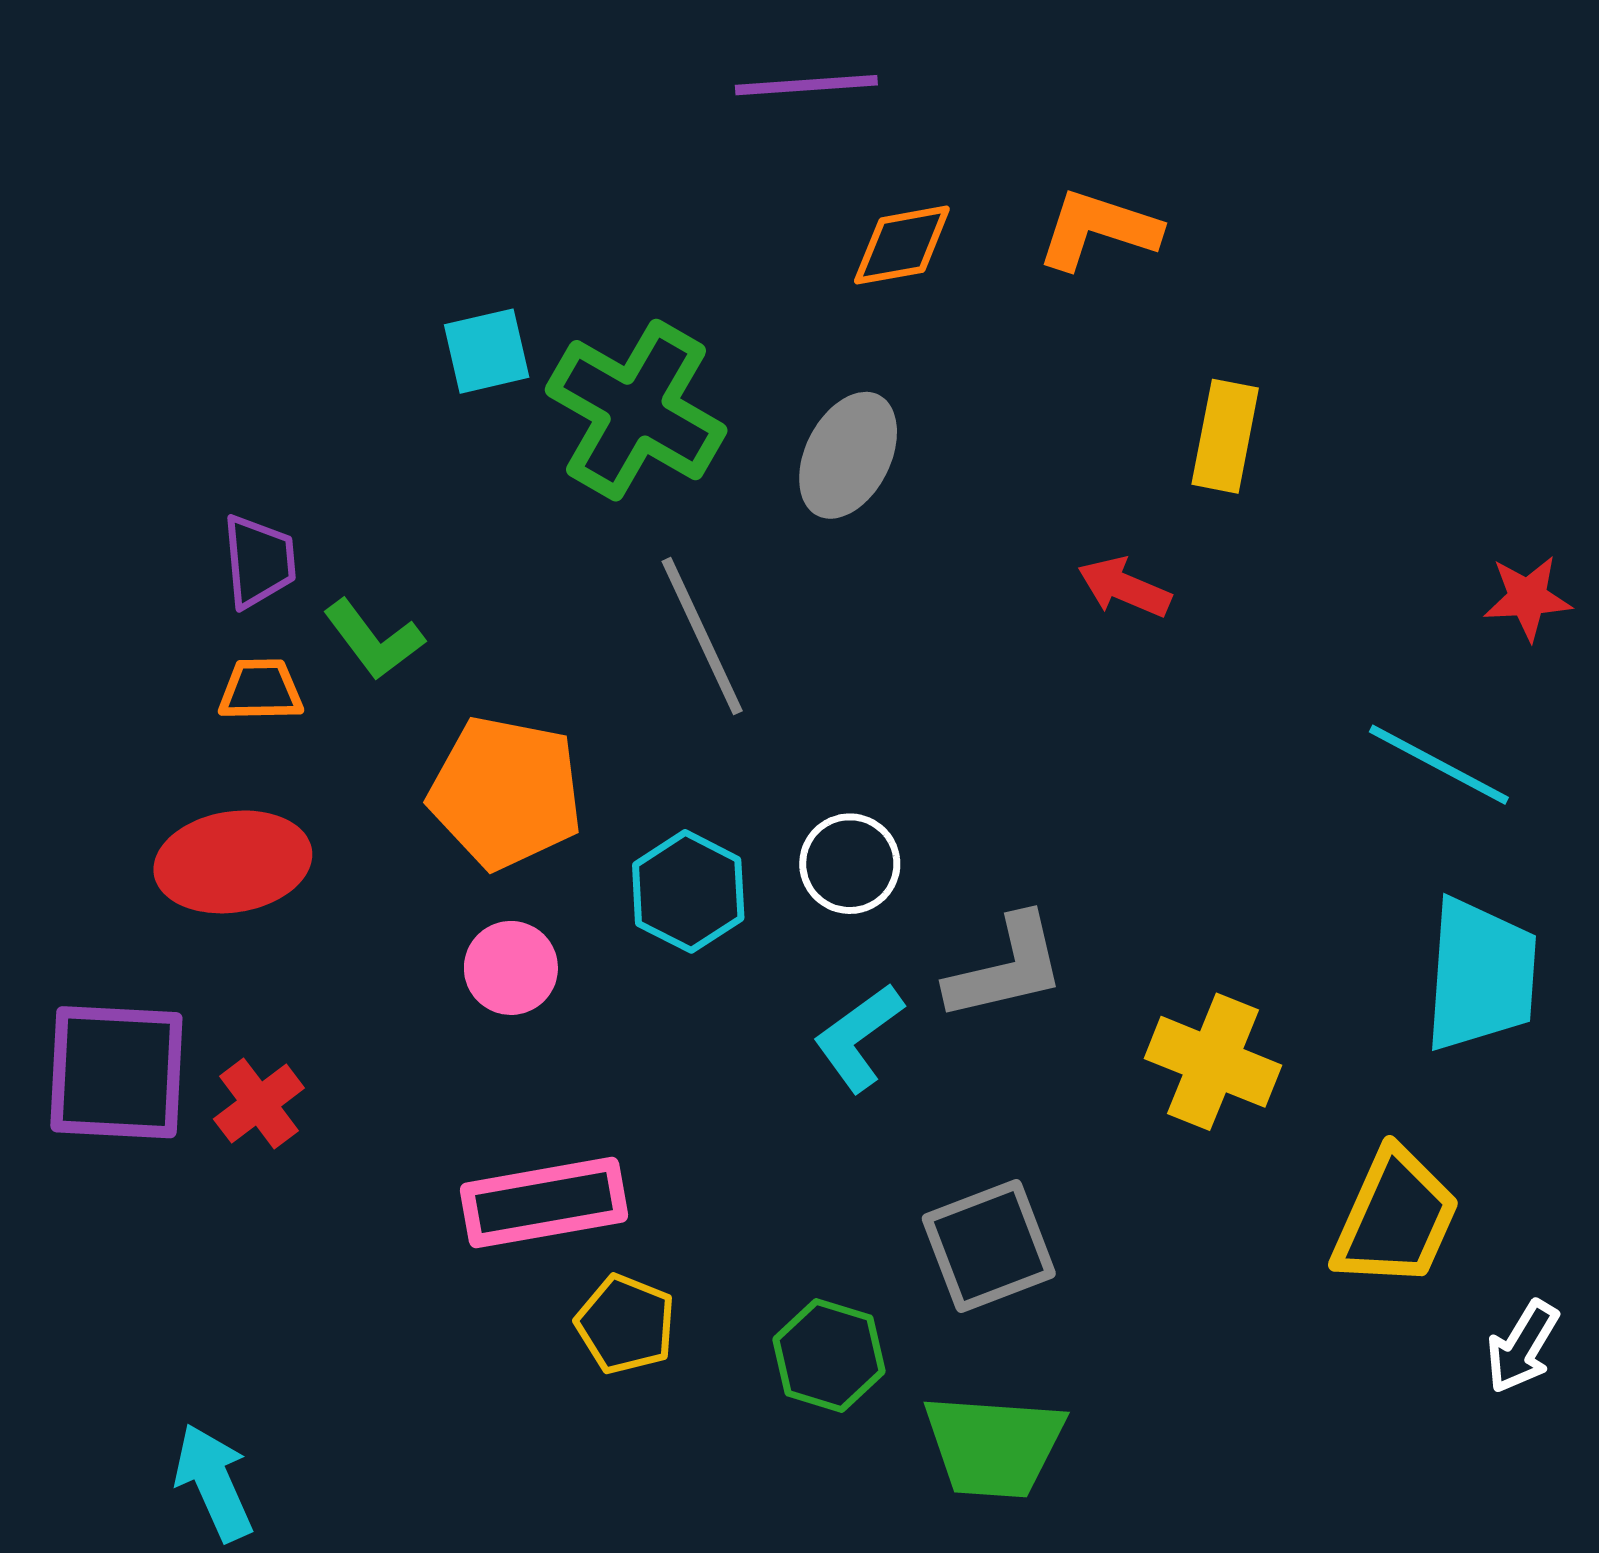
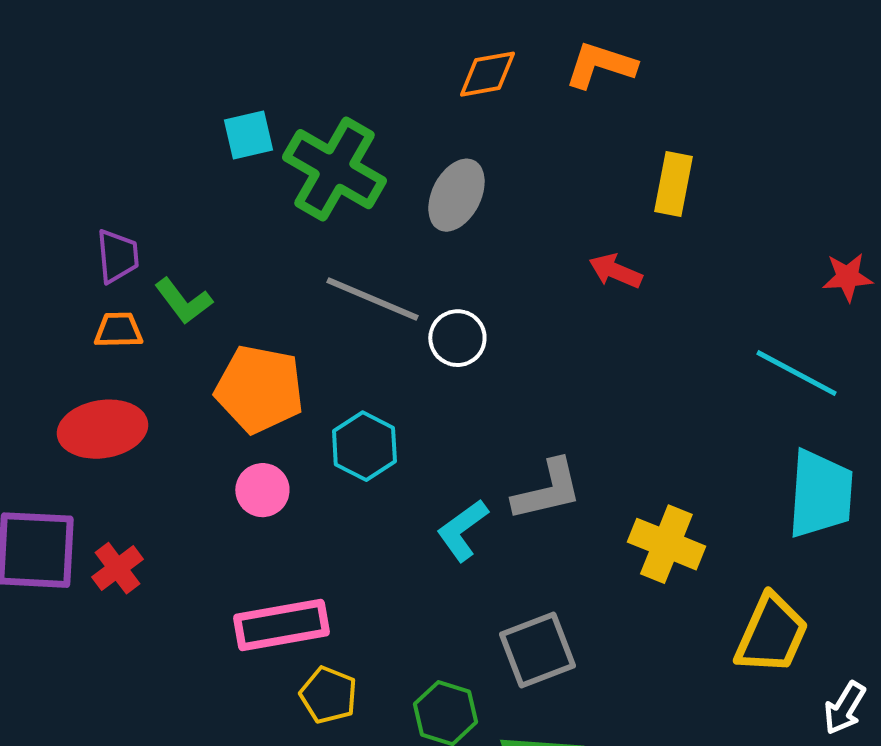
gray line: (702, 636) -> (372, 299), turned -42
white circle: (850, 864) -> (457, 338), moved

